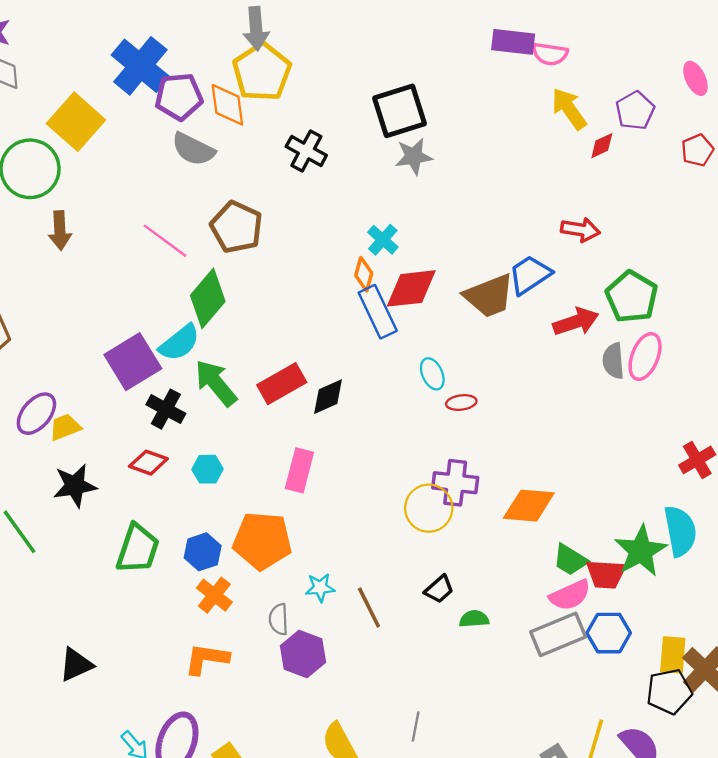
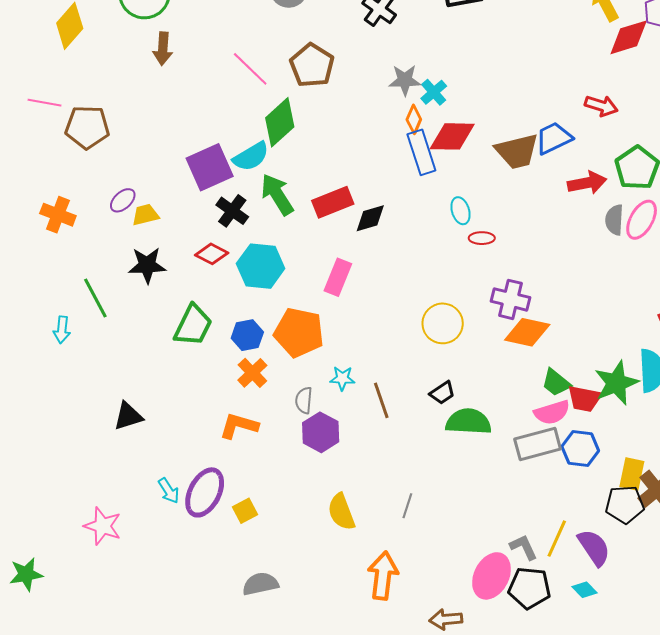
red diamond: (602, 146) -> (629, 37), size x1.8
gray star: (414, 156) -> (405, 80), moved
purple ellipse: (36, 414) -> (123, 200), size x0.7
cyan hexagon: (207, 469) -> (261, 266), size x1.8
purple cross: (455, 483) -> (510, 299), moved
green semicircle: (474, 619) -> (468, 422), size x1.8

